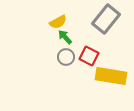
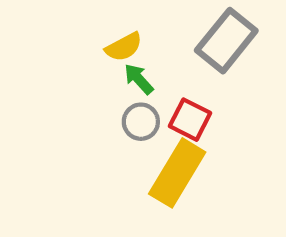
yellow rectangle: (111, 76) -> (177, 173), moved, turned -68

